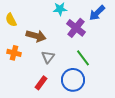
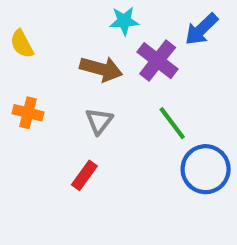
brown arrow: (36, 36) -> (101, 69), moved
blue circle: (73, 80) -> (206, 169), moved

